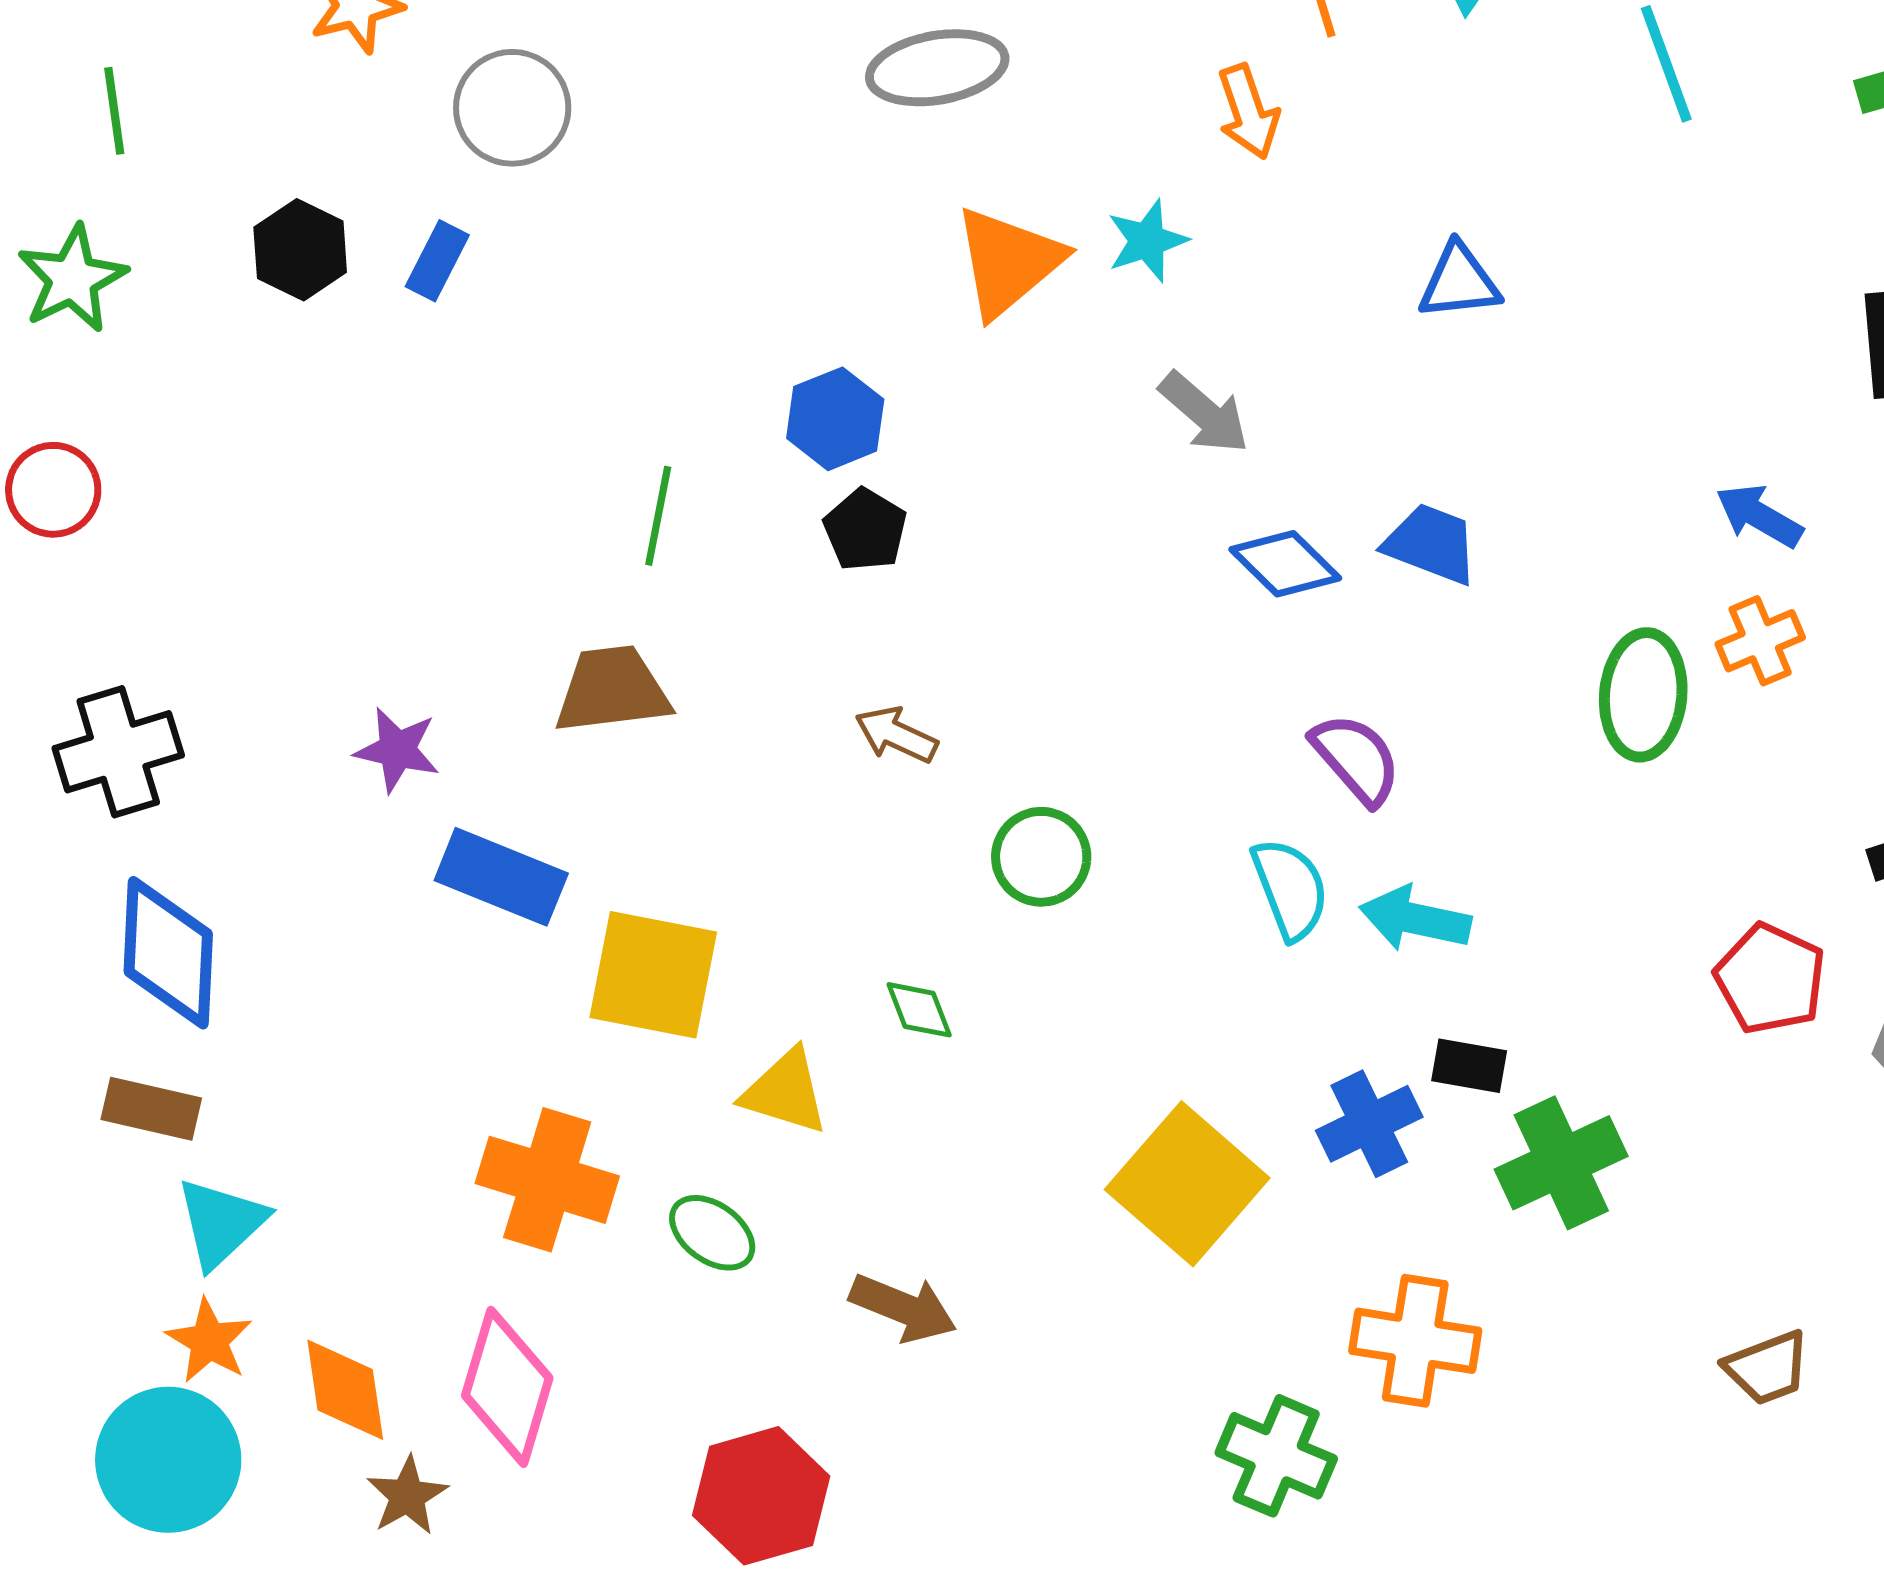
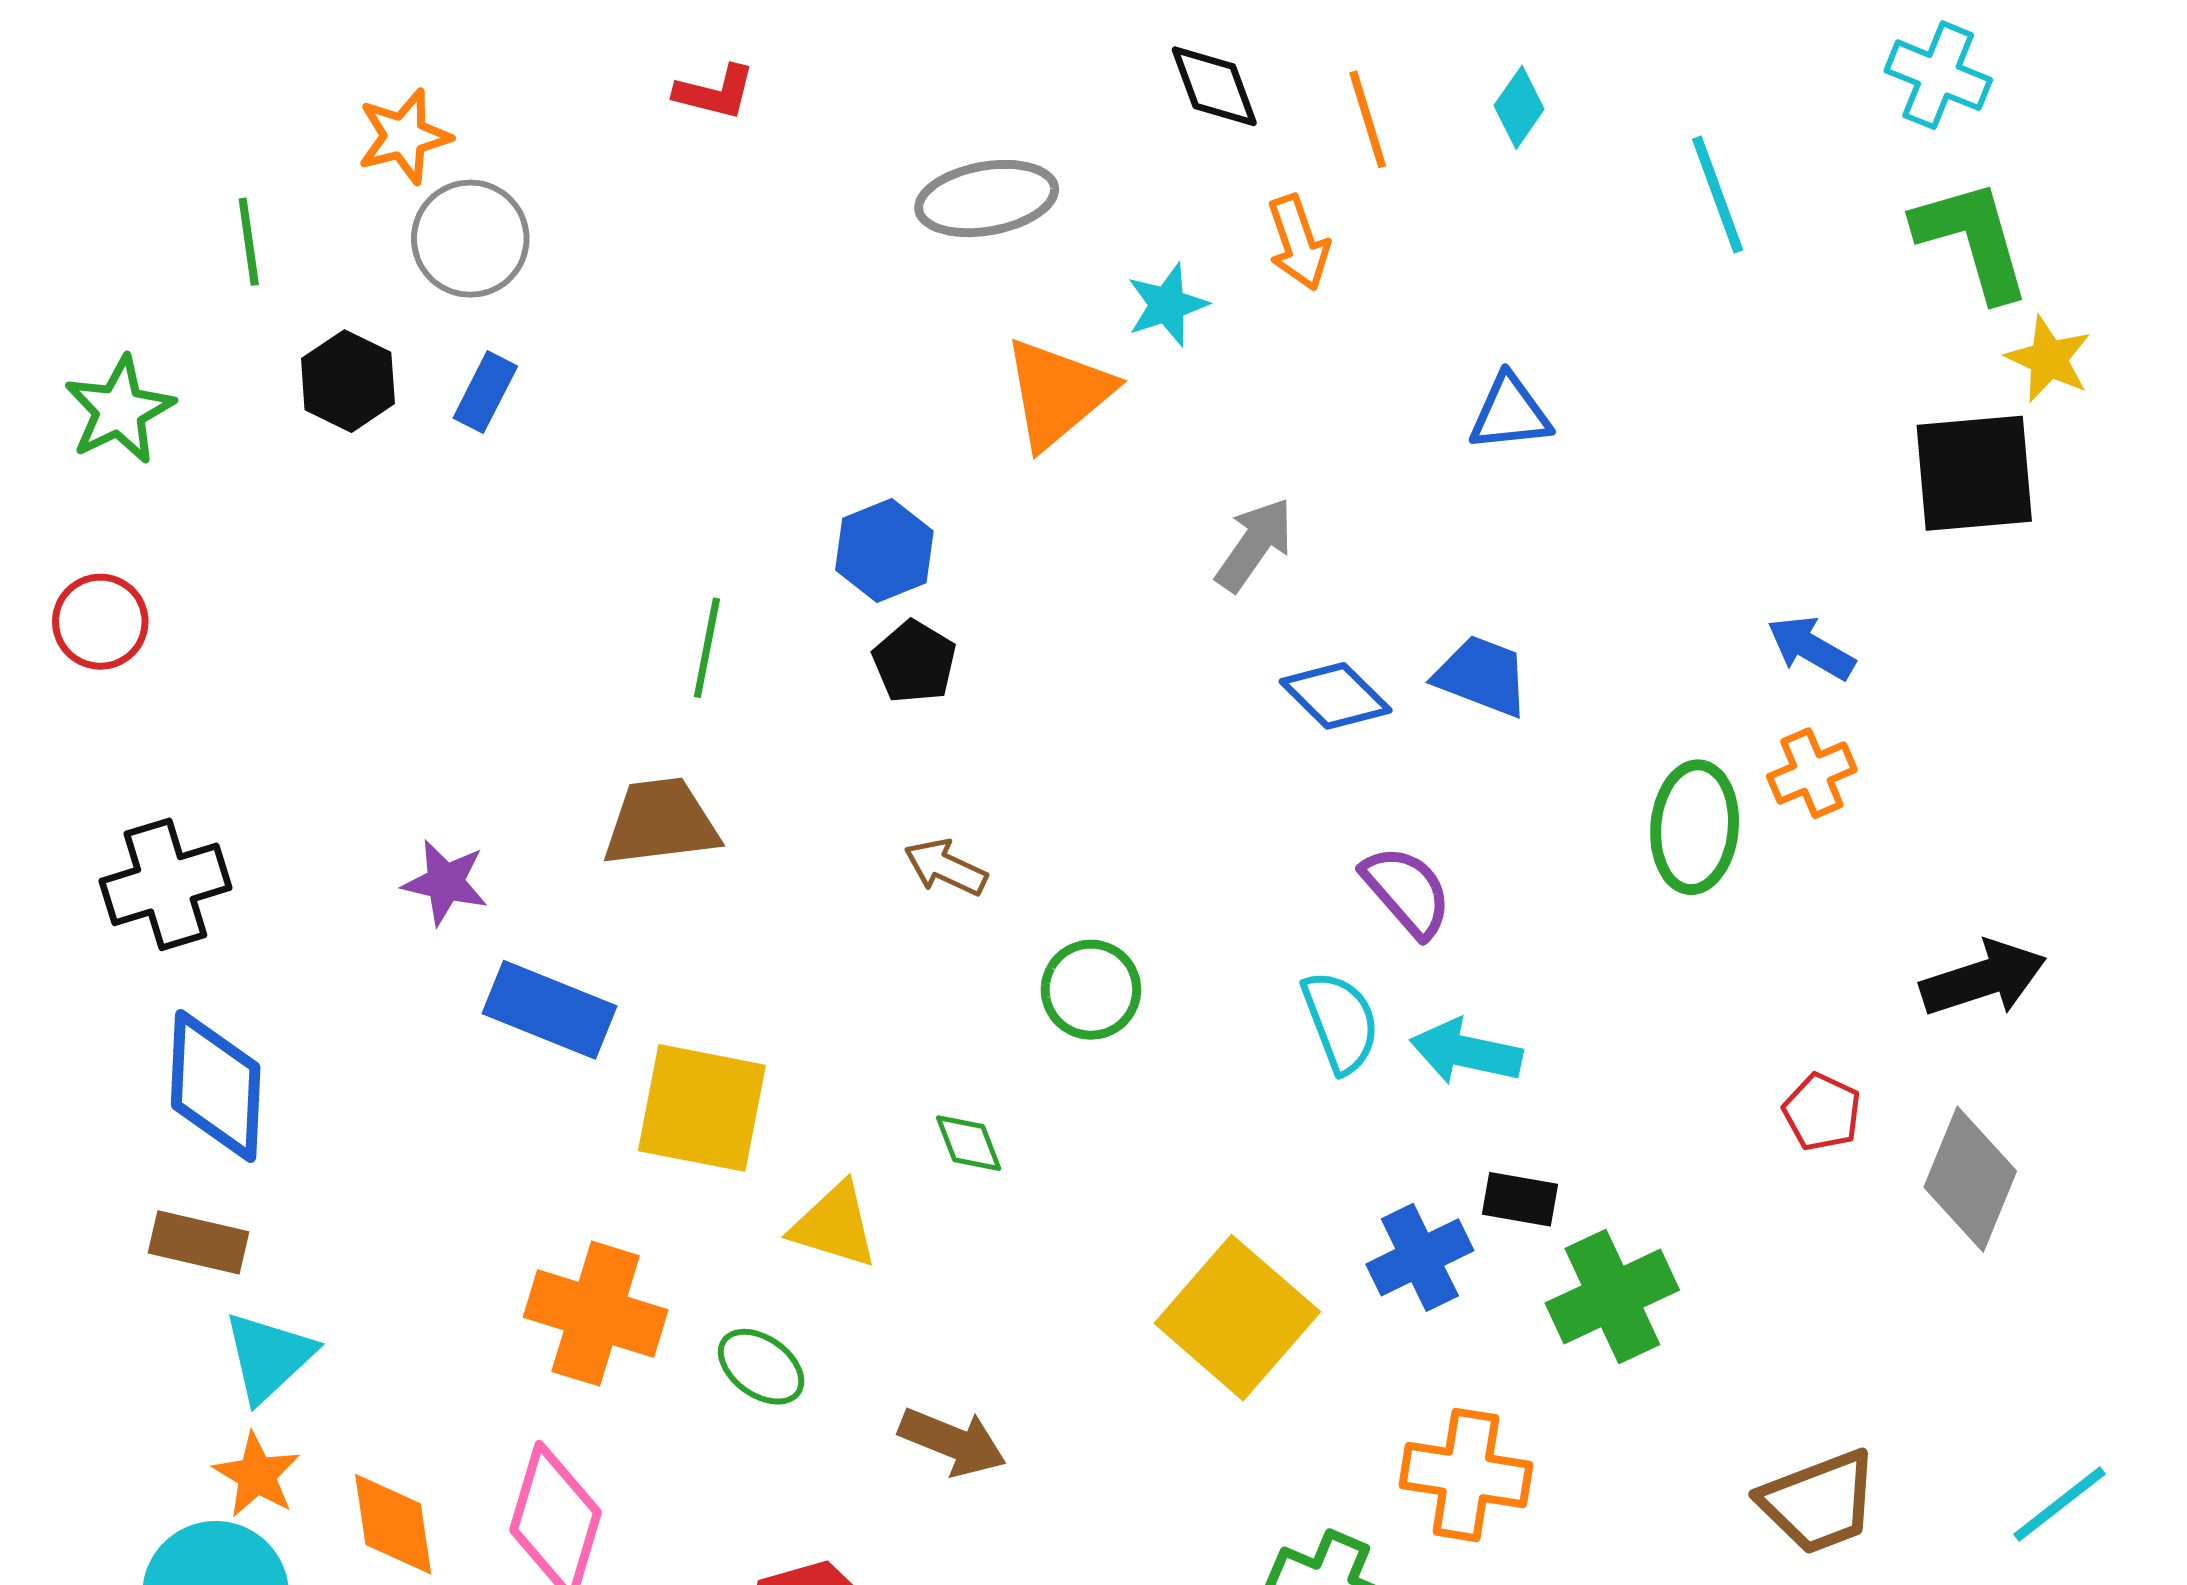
gray circle: (512, 108) -> (470, 239), moved
green line: (114, 111) -> (249, 242), moved
cyan star: (1147, 241) -> (1167, 305), moved
gray arrow: (1204, 413) -> (1254, 544), turned -96
red pentagon: (1770, 979) -> (1822, 1112), size x0.7
brown trapezoid: (1767, 1368) -> (1819, 1502), size x1.4

